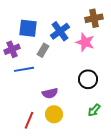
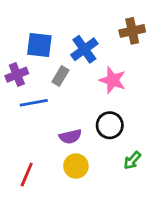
pink star: (85, 42) -> (113, 80), moved
black circle: (88, 79) -> (110, 125), moved
red line: (29, 120) -> (27, 174), moved

